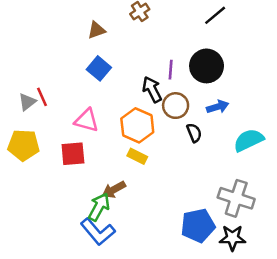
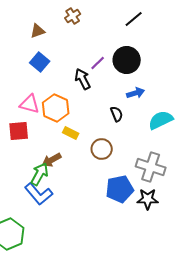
purple line: (171, 70) -> (98, 63), turned 42
brown circle: (176, 106) -> (102, 149), moved
orange hexagon: (137, 125) -> (56, 108), moved

